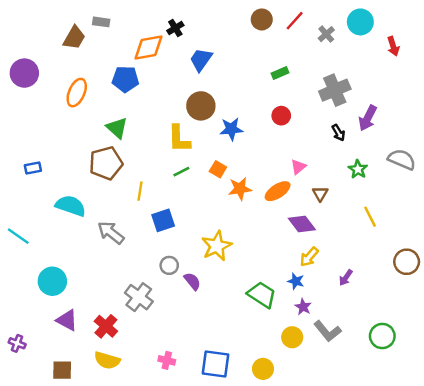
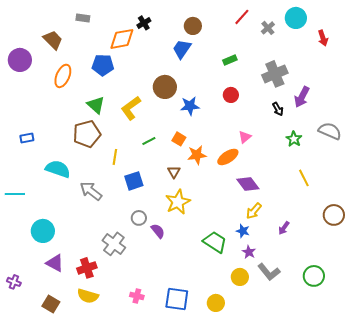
brown circle: (262, 19) -> (193, 26), moved
brown trapezoid: (74, 38) -> (53, 40), moved, turned -75
blue trapezoid: (201, 60) -> (182, 49), moved
yellow L-shape: (179, 139) -> (131, 108), moved, turned 55
brown triangle: (320, 194) -> (174, 172), moved
cyan line: (18, 236) -> (15, 194), turned -36
red cross: (106, 326) -> (87, 268), turned 30
brown square: (62, 370) -> (51, 304), turned 30

